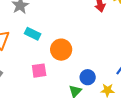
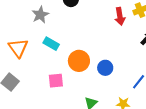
blue circle: (88, 77) -> (105, 68), moved

